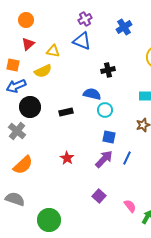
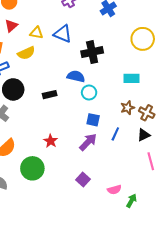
blue triangle: (82, 41) -> (63, 34), moved
black cross: (108, 70) -> (92, 52), size x1.5
blue line: (127, 158) -> (115, 134), moved
pink semicircle: (130, 206) -> (114, 190), turned 112
green circle: (49, 220) -> (32, 168), moved

